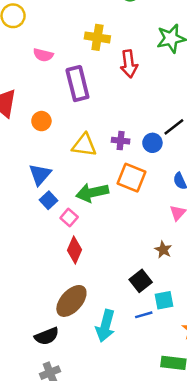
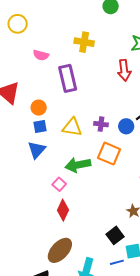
red arrow: (129, 64) -> (124, 70), moved
blue square: (49, 200) -> (40, 126), moved, turned 32

